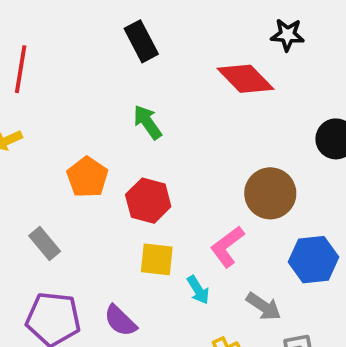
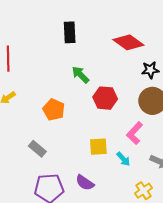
black star: (288, 35) -> (150, 70), moved
black rectangle: (141, 41) -> (70, 32), turned 35
red hexagon: (148, 201) -> (105, 98), moved

